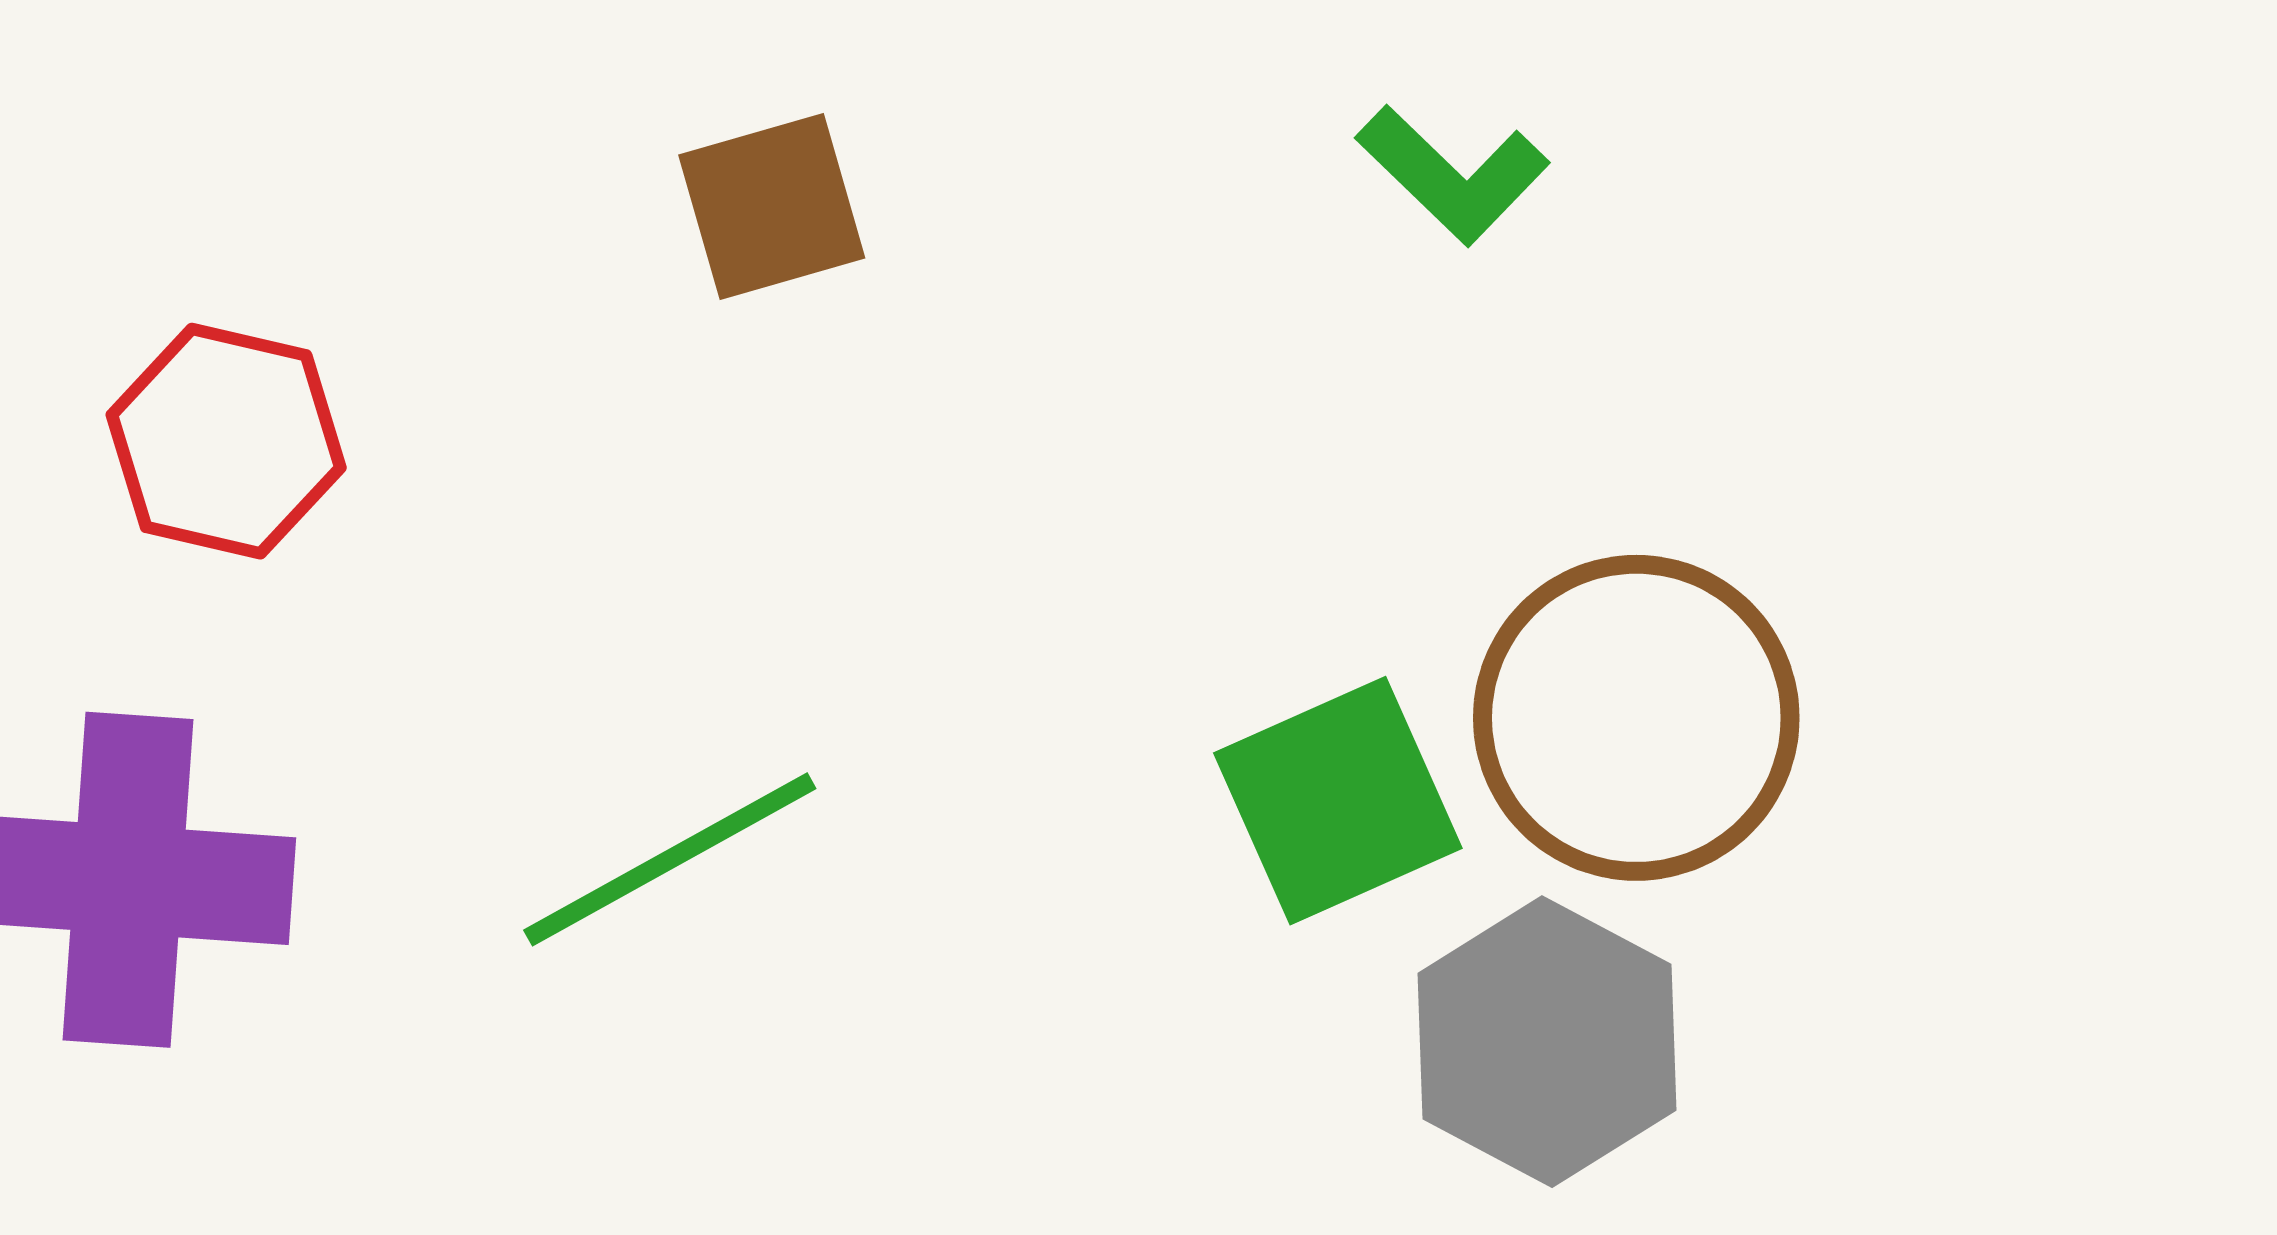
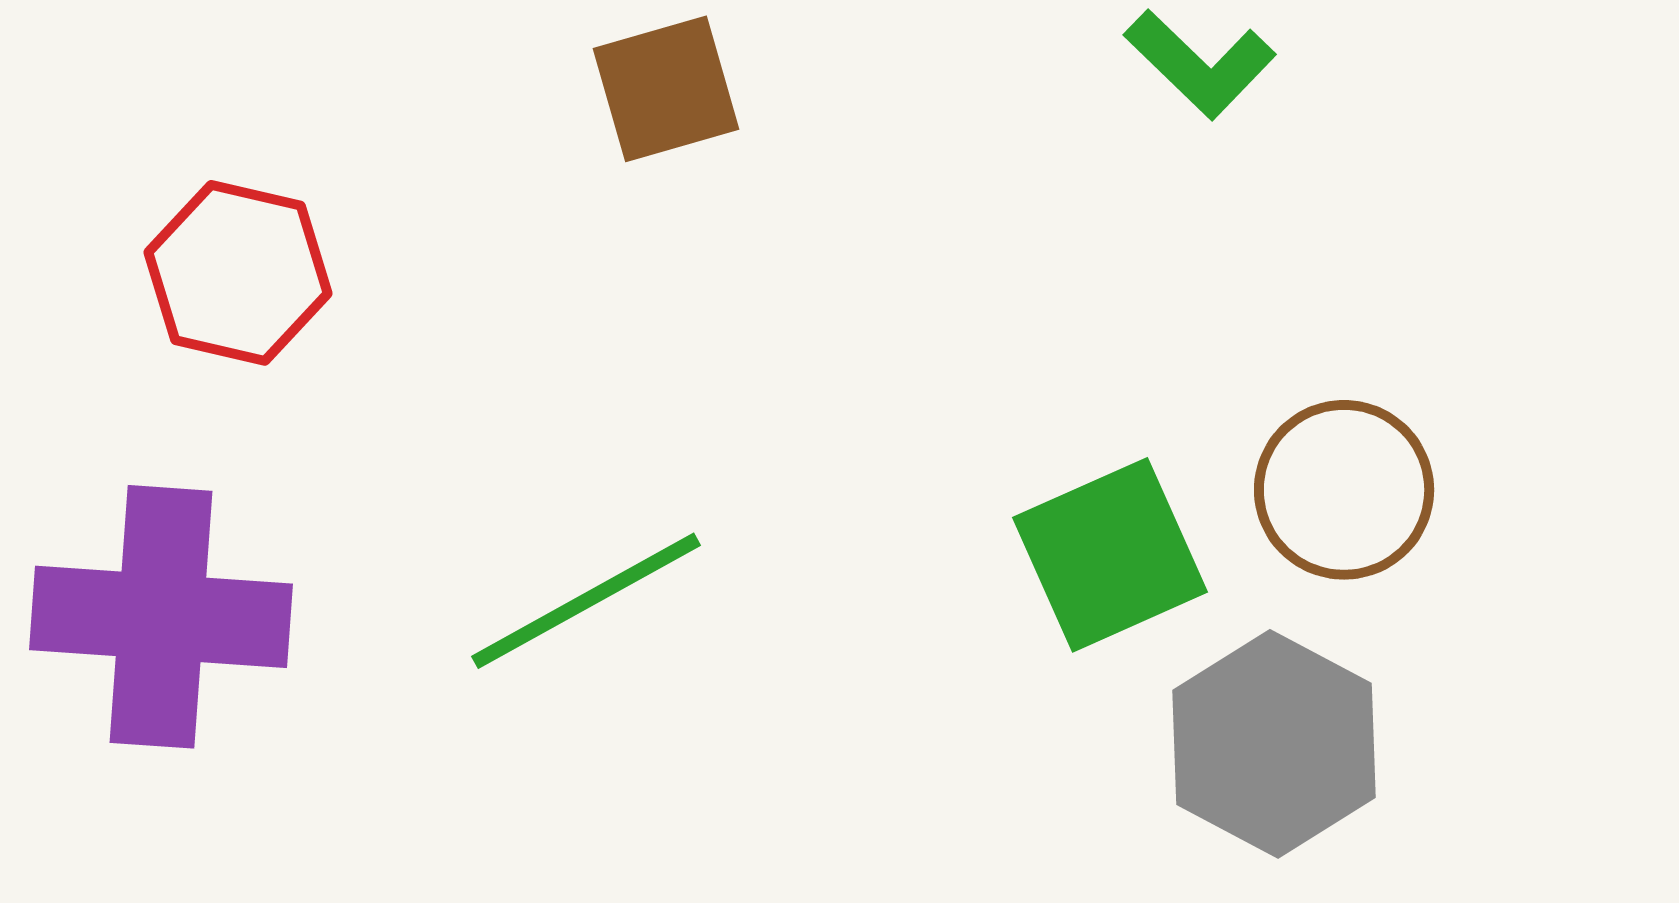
brown circle: (1636, 718) -> (1344, 490), size x0.7

